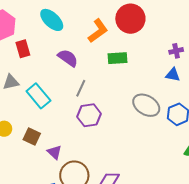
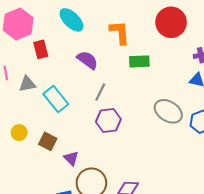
red circle: (130, 19) -> (171, 22), moved
orange L-shape: (98, 31) -> (120, 32), turned -60

